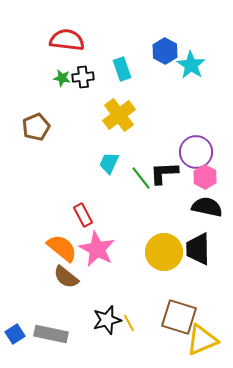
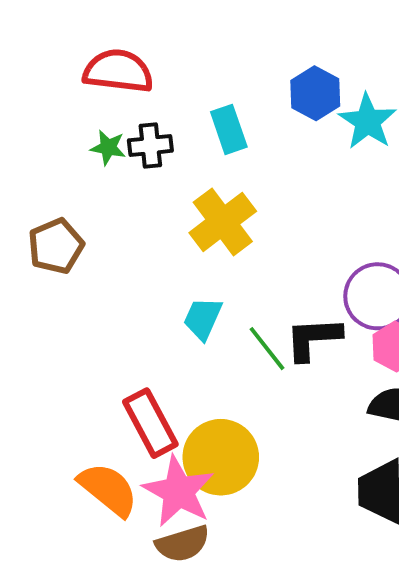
red rectangle: (83, 215) -> (150, 423), size x1.4
yellow circle: (164, 252) -> (221, 457), moved
brown semicircle: (66, 277) -> (183, 544), moved, turned -56

